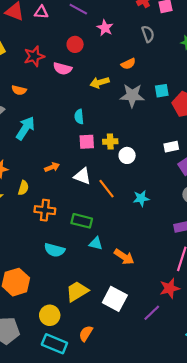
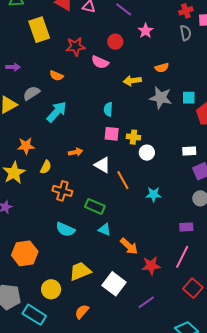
gray semicircle: (148, 34) -> (186, 33), moved
red star: (170, 288) -> (151, 266), moved
cyan rectangle: (54, 344) -> (34, 315), moved

